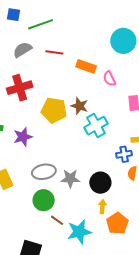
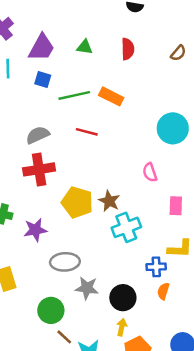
gray semicircle: (22, 50) -> (38, 135), moved
orange rectangle: (86, 66) -> (111, 96), moved
gray ellipse: (44, 172) -> (65, 262), moved

